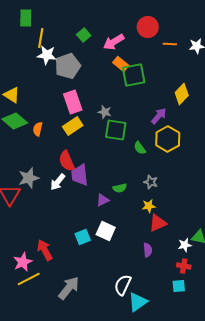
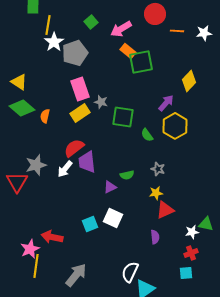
white star: (47, 55) -> (54, 42), turned 30
gray star: (105, 112) -> (101, 102), moved
red semicircle: (67, 161) -> (74, 148), turned 75
red arrow: (45, 250) -> (52, 237), turned -50
red cross: (184, 266) -> (191, 253), turned -32
yellow line: (29, 279) -> (36, 266), turned -55

